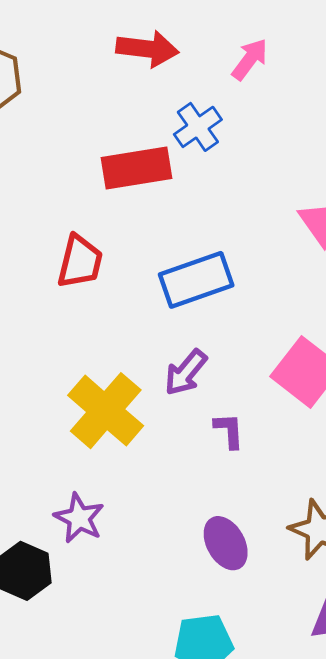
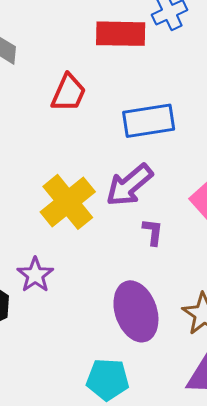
purple arrow: (186, 372) -> (129, 185), size x1.4
purple ellipse: (226, 543) -> (136, 311), size x1.5

